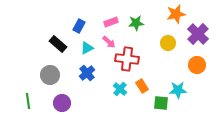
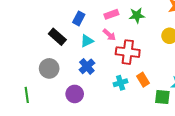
cyan cross: (120, 89) -> (121, 83), turned 32
purple circle: (62, 103) -> (75, 94), moved

